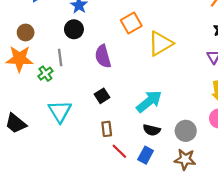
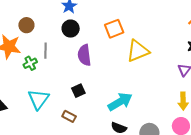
black circle: (74, 29) -> (71, 29), moved
brown circle: (26, 32) -> (26, 25), moved
brown rectangle: (107, 129) -> (69, 116), moved, turned -64

